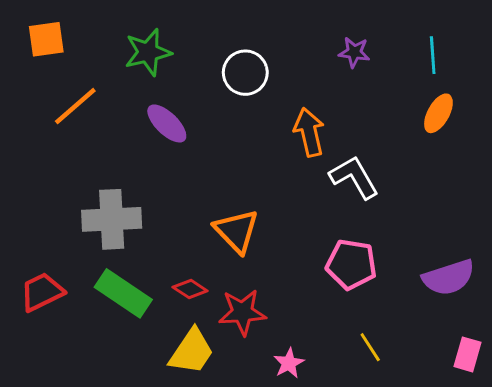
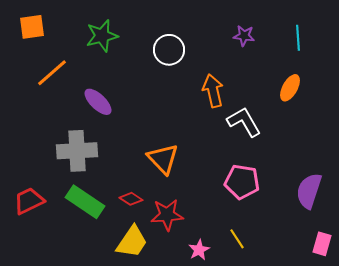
orange ellipse: (438, 113) -> (290, 88), moved
purple ellipse: (167, 123) -> (98, 102), moved
purple semicircle: (449, 277) -> (309, 191), turned 126
yellow line: (370, 347) -> (237, 239), moved

